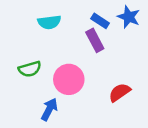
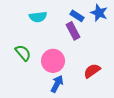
green semicircle: (30, 69) -> (23, 53), turned -114
blue arrow: (49, 109) -> (57, 84), moved

